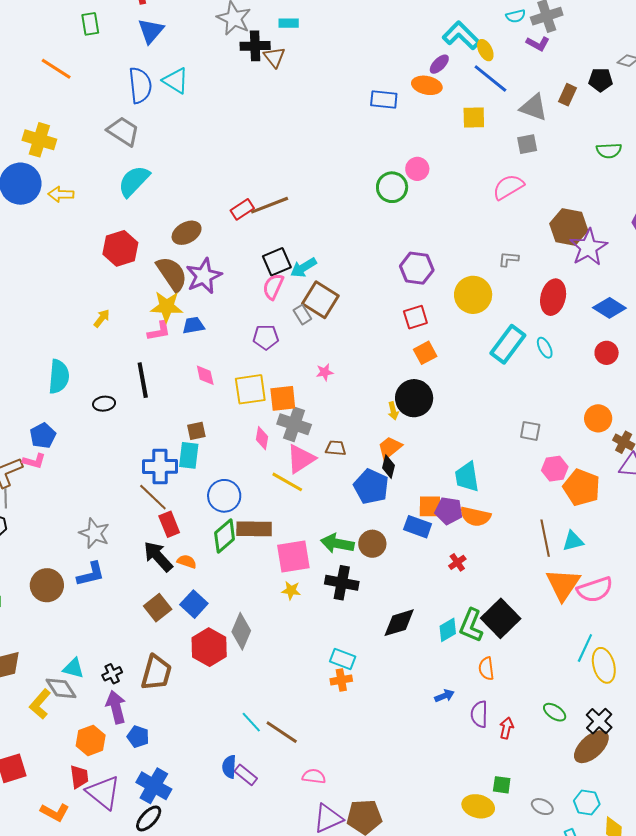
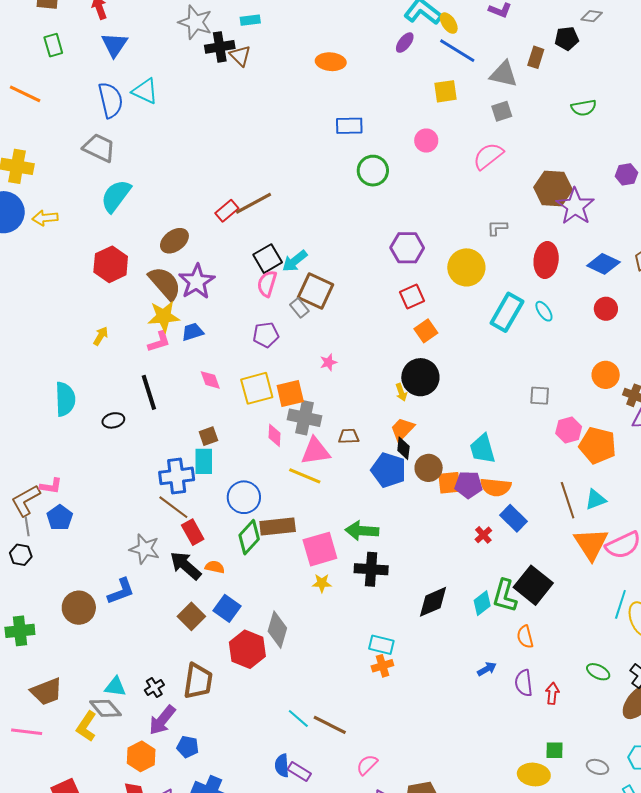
orange ellipse: (427, 85) -> (331, 62), moved
blue rectangle: (384, 100) -> (349, 126), moved
pink circle: (417, 169) -> (426, 141), moved
blue pentagon: (43, 436) -> (60, 518), moved
pink triangle: (301, 459) -> (315, 451), turned 32
blue rectangle: (418, 527) -> (513, 518), moved, turned 32
gray star: (94, 533) -> (145, 549), moved
brown circle: (372, 544) -> (429, 468), moved
purple arrow: (116, 707) -> (162, 720), turned -120
pink semicircle: (314, 776) -> (367, 765), turned -45

